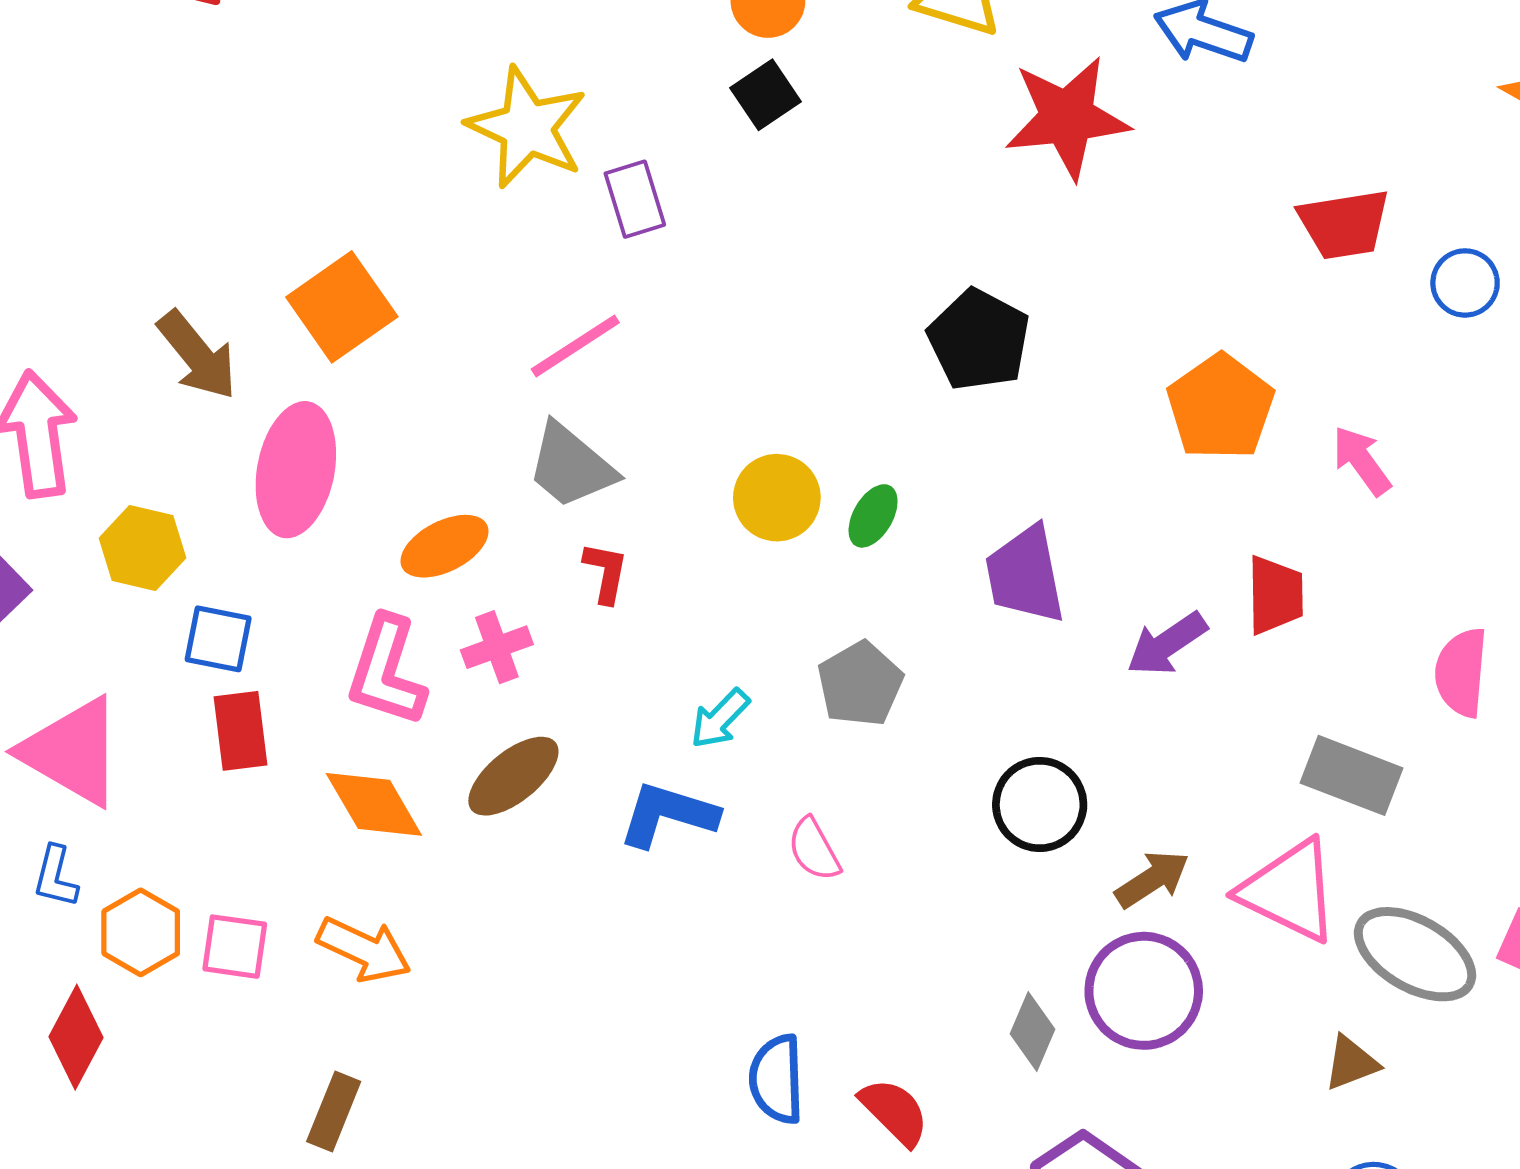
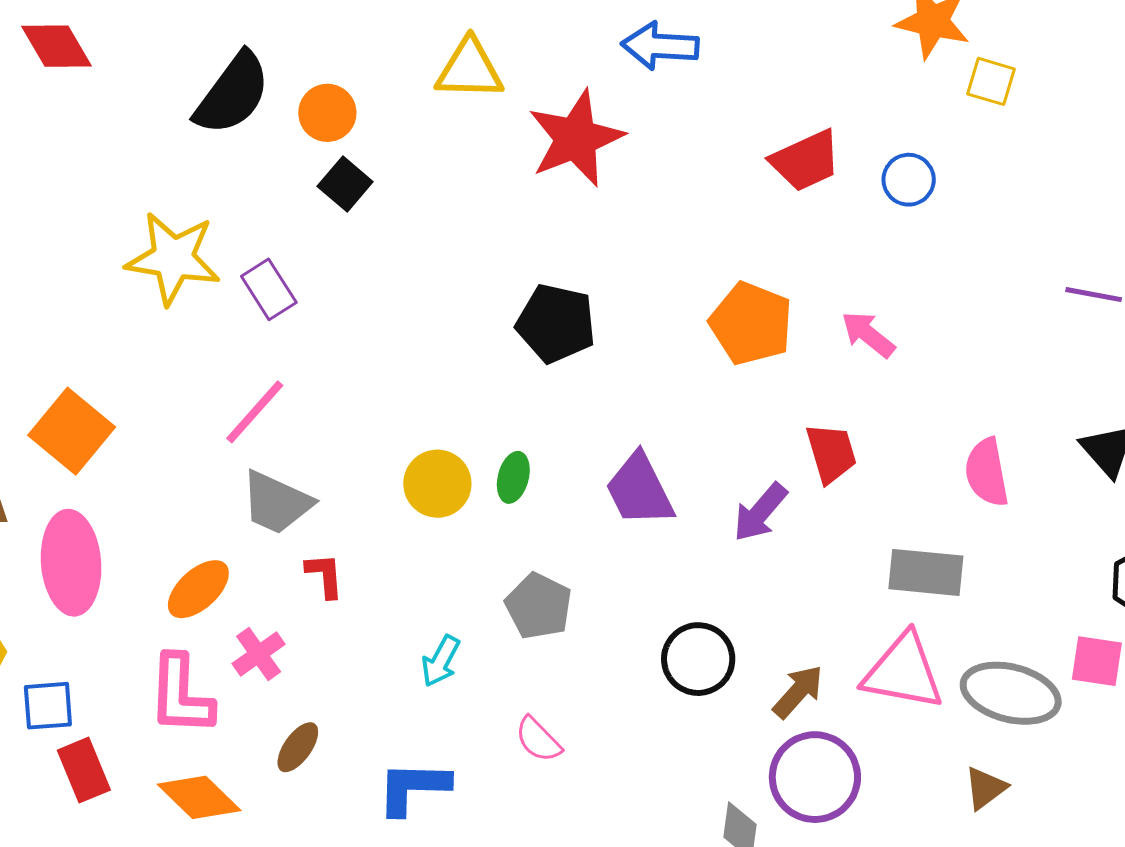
brown ellipse: (513, 776) -> (298, 747), size x0.7
blue L-shape: (668, 815) -> (413, 788), moved

